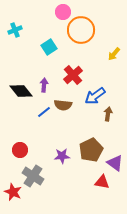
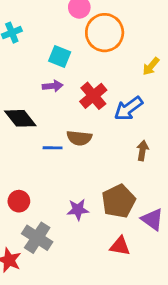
cyan square: (49, 47) -> (60, 56), turned -35
purple arrow: (44, 85) -> (53, 86), moved, turned 80
blue arrow: (95, 96) -> (128, 108), moved
blue line: (44, 112) -> (53, 148), turned 40
red triangle: (102, 182) -> (120, 246), moved

